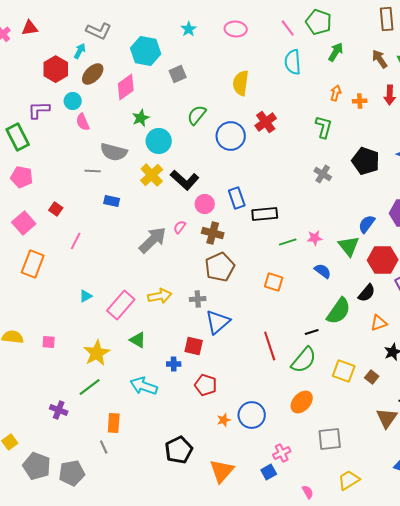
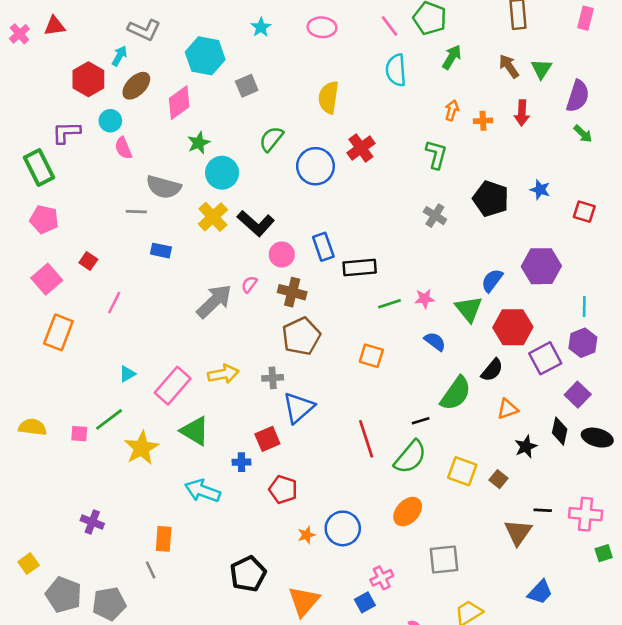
green triangle: (138, 340) -> (195, 431), size x1.4
red square: (194, 346) -> (267, 439), turned -36
green line: (90, 387) -> (109, 419), moved

